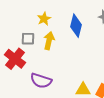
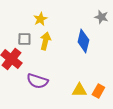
blue diamond: (76, 26) -> (83, 41), moved

